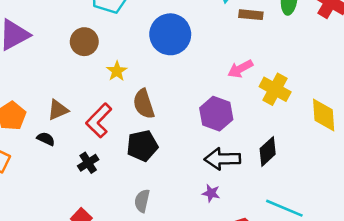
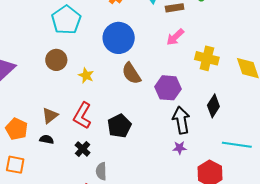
pink arrow: (240, 69) -> (175, 37), moved
brown semicircle: (144, 104) -> (131, 73), moved
black arrow: (222, 159) -> (181, 120), turned 96
gray semicircle: (142, 201) -> (101, 171), moved

